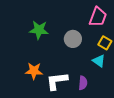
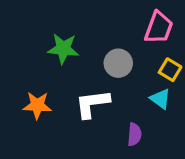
orange star: (34, 71) -> (37, 105), moved
white L-shape: (57, 81) -> (92, 104), moved

